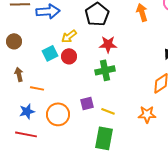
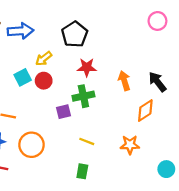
orange arrow: (142, 12) -> (124, 81), moved
purple square: (87, 103) -> (64, 112), moved
green rectangle: (104, 138) -> (82, 171), size x0.6

